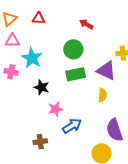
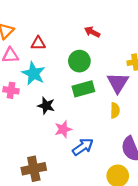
red triangle: (39, 18) -> (38, 43), moved
purple triangle: (106, 71) -> (118, 83), turned 40
brown cross: (40, 142) -> (34, 169), moved, size x1.5

